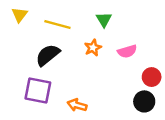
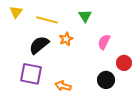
orange star: (93, 48) -> (66, 39), moved
pink semicircle: (127, 51) -> (104, 42), turned 133
black circle: (144, 101) -> (106, 80), moved

